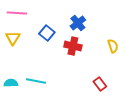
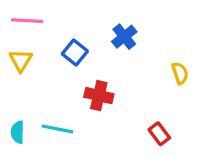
red cross: (73, 46) -> (99, 96), moved
cyan semicircle: (11, 83) -> (18, 132), turned -88

